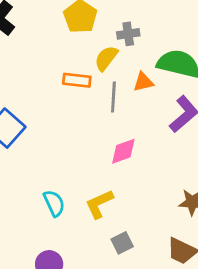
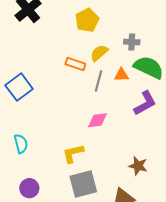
gray cross: (128, 34) -> (132, 42), moved
cyan semicircle: (54, 203) -> (21, 144), moved
gray square: (122, 243) -> (83, 184), size x1.8

